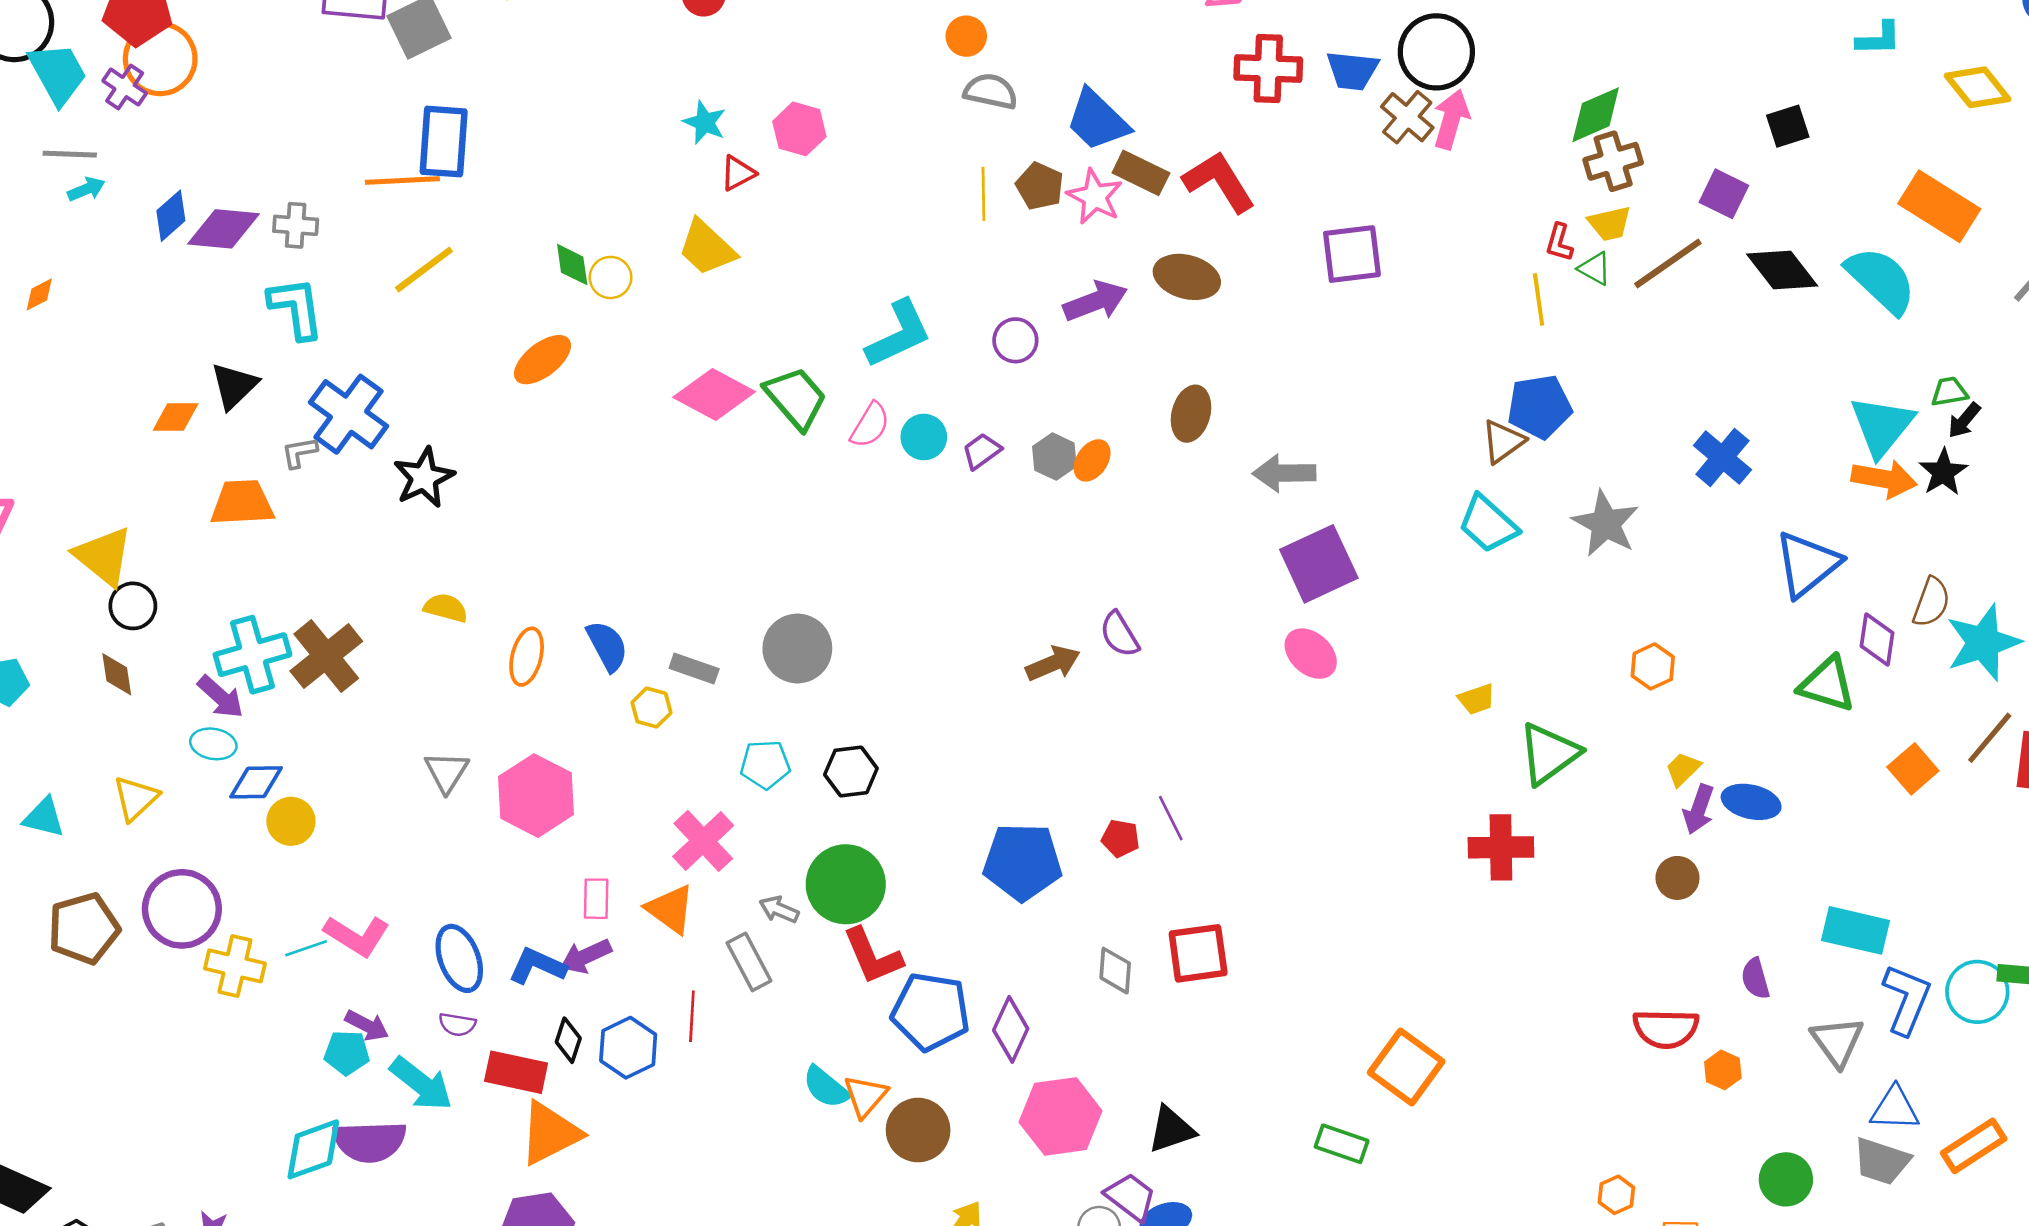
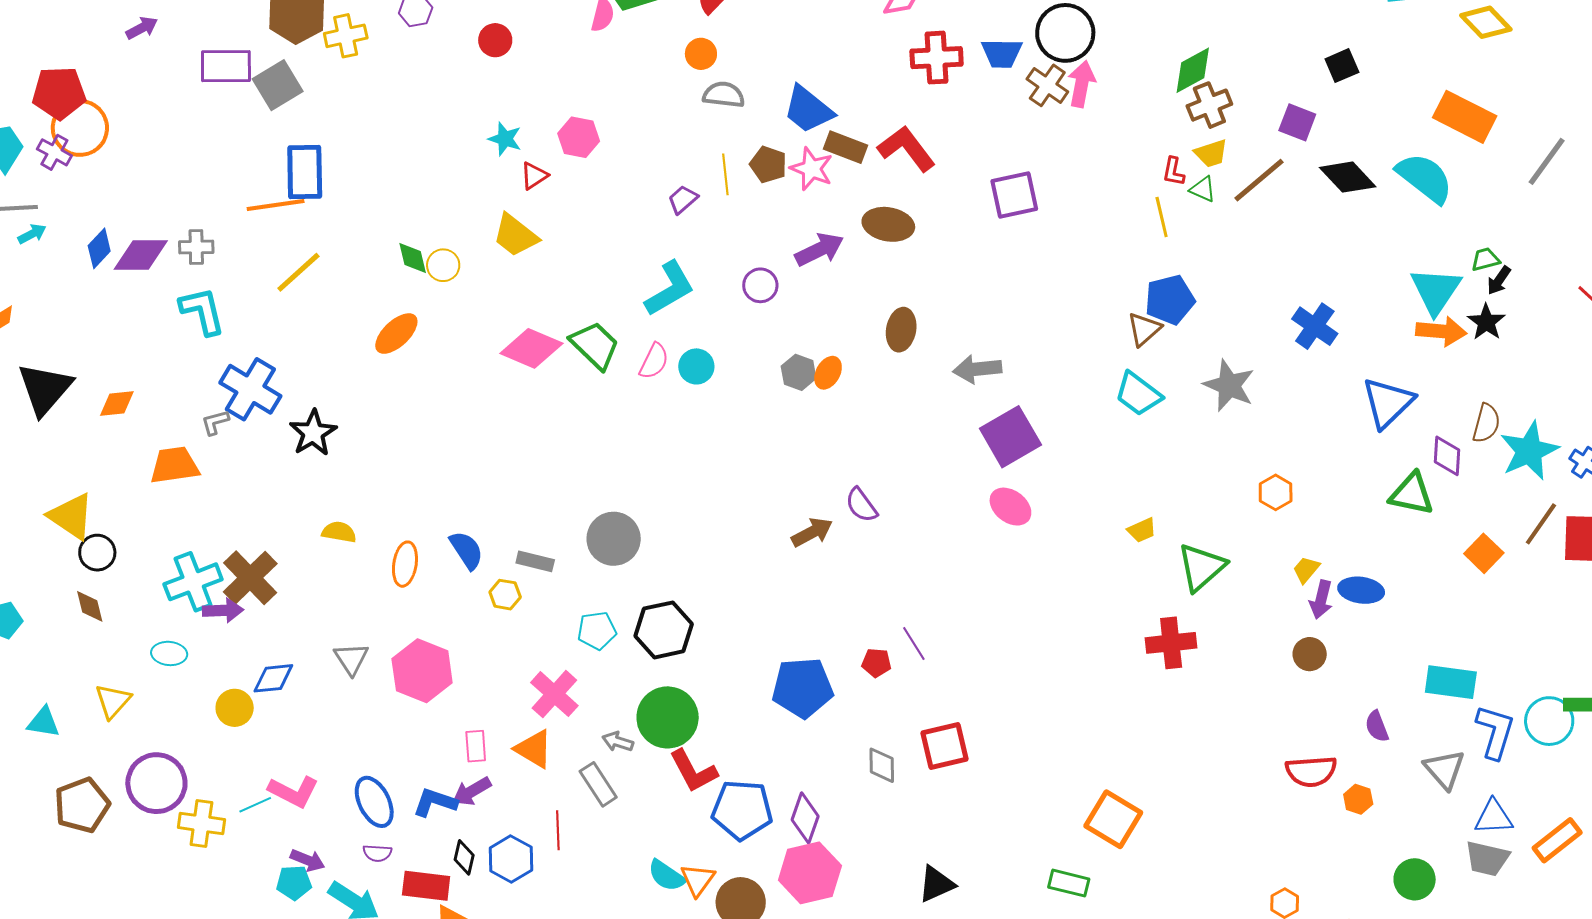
black triangle: (234, 386) -> (45, 389), moved, size x1.5
purple trapezoid: (982, 451) -> (683, 200), moved
purple arrow: (220, 697) -> (223, 610), moved, turned -39
black hexagon: (851, 771) -> (664, 630), size x1.4
blue diamond: (256, 782) -> (273, 678), moved
pink hexagon: (1061, 1116) -> (810, 873), moved

